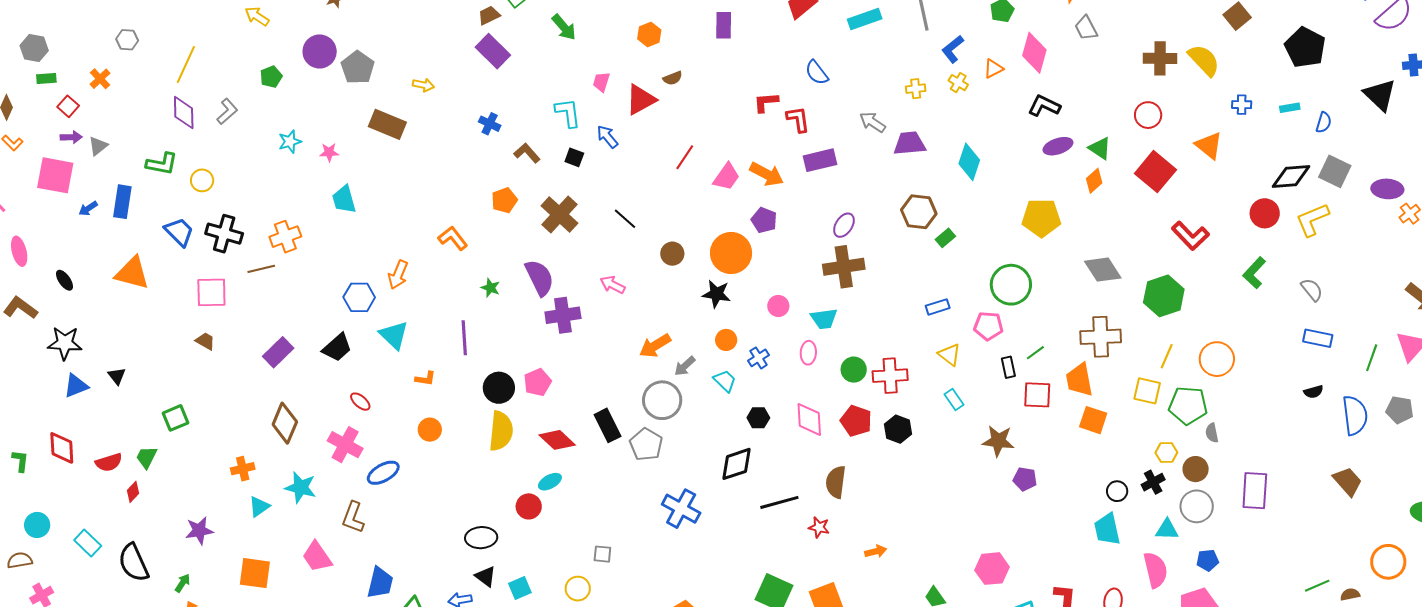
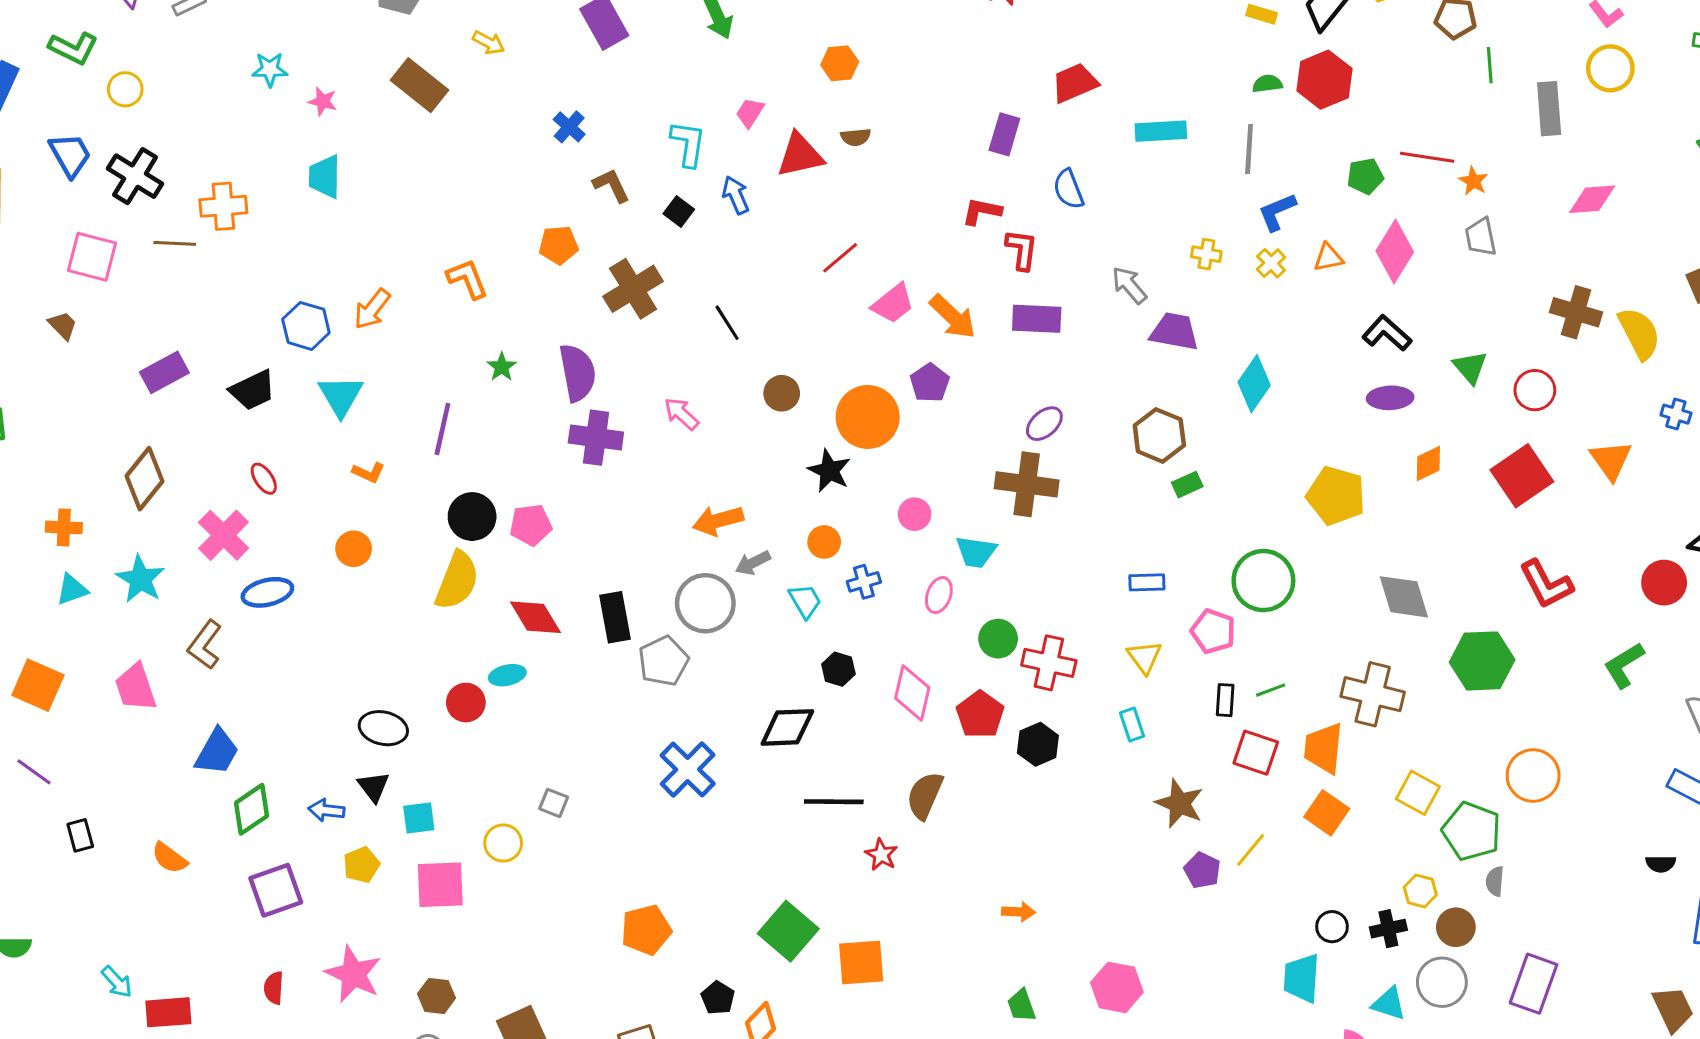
purple rectangle: (724, 25) -> (1004, 134), moved
green triangle: (1100, 148) -> (1470, 367), moved
yellow line: (1167, 356) -> (1251, 850), moved
orange arrow: (876, 551) -> (1019, 912), moved

